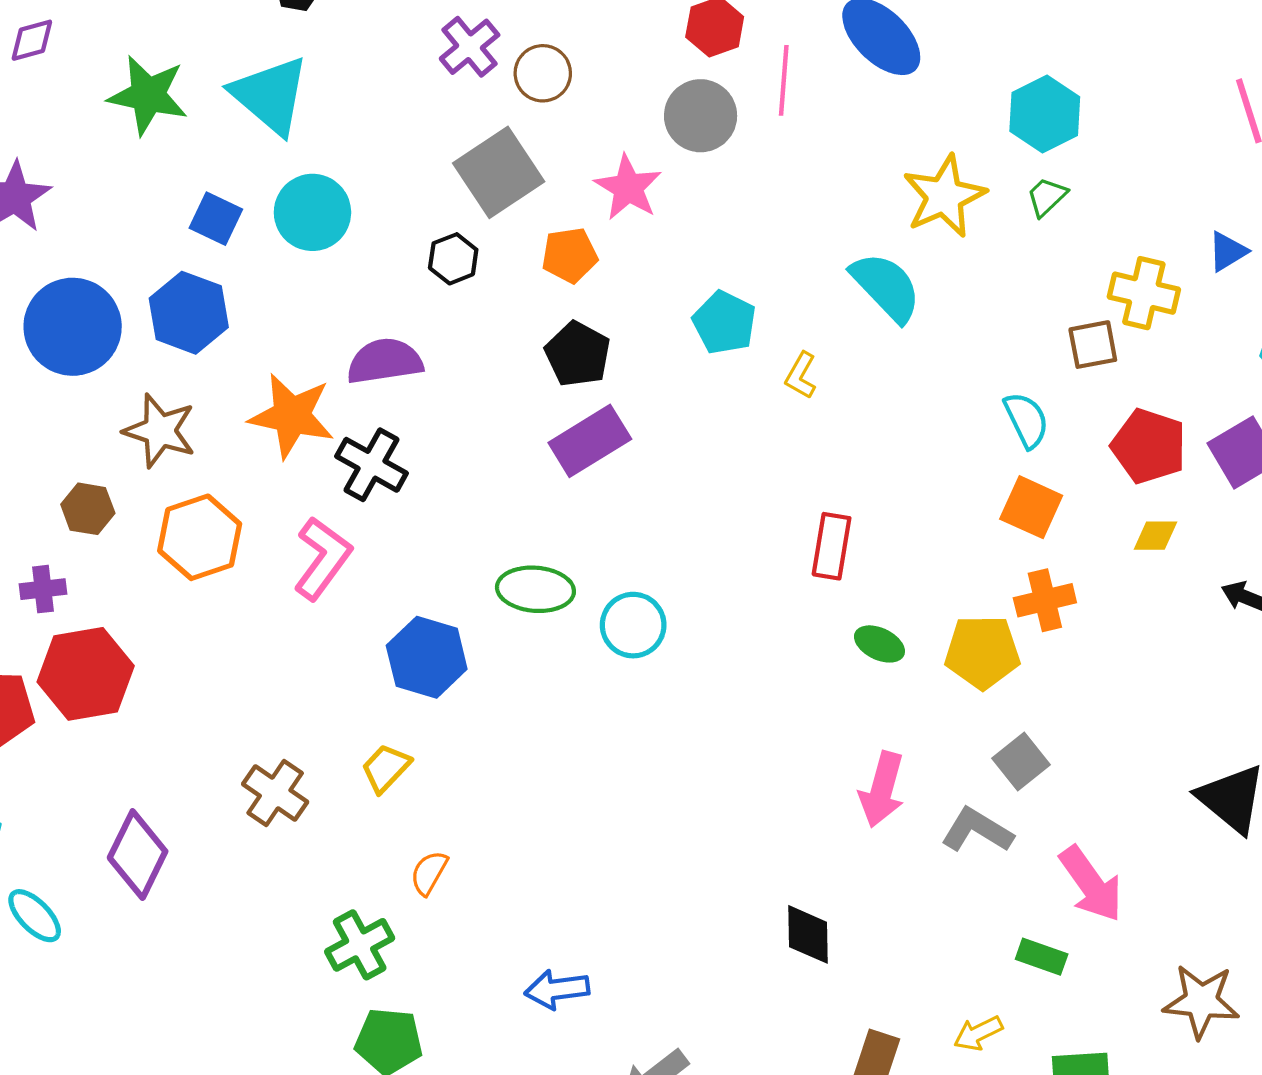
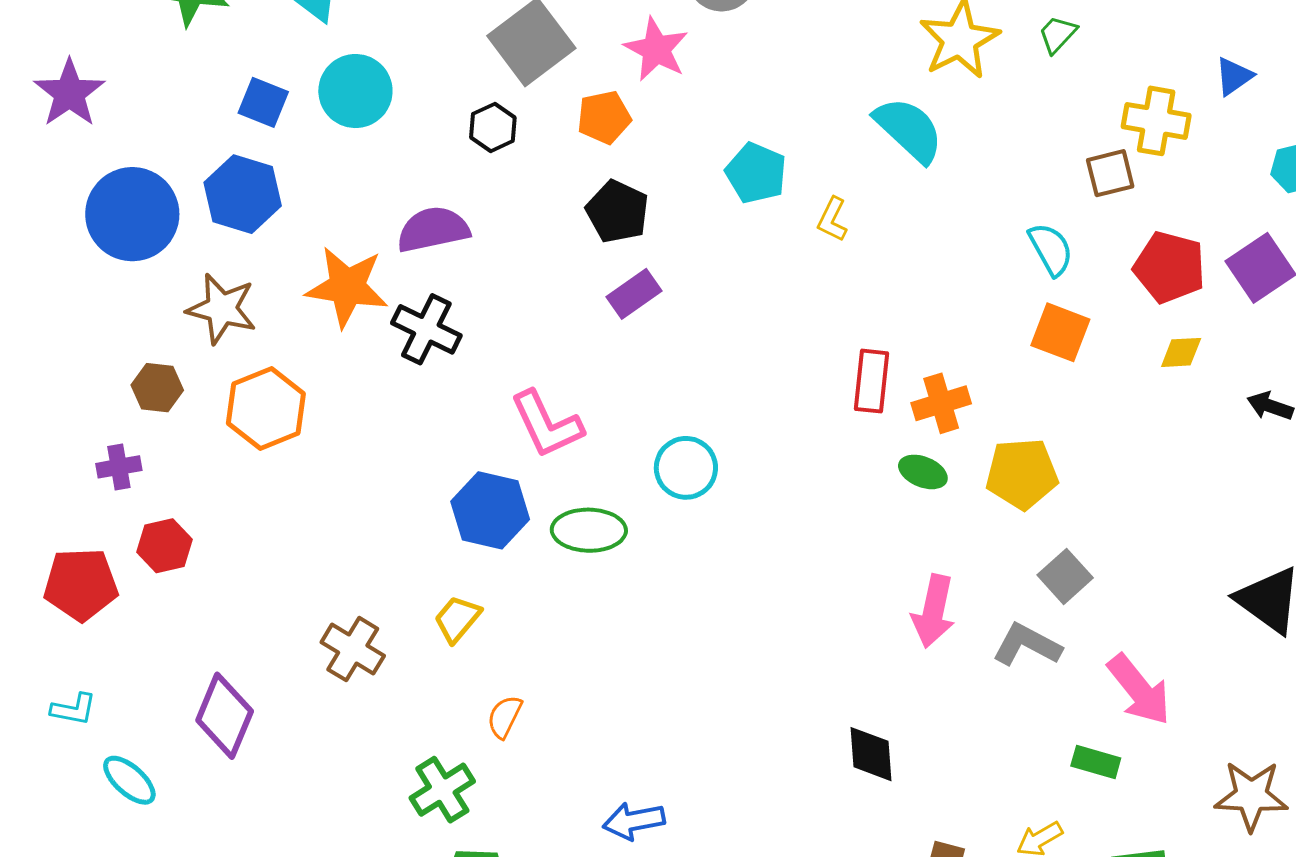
purple rectangle: (590, 441) -> (634, 294), size x0.7
pink L-shape: (322, 558) -> (547, 424), moved, turned 122
green ellipse: (535, 589) -> (589, 530), moved
orange cross: (1045, 600) -> (941, 403), moved
red hexagon: (86, 674) -> (165, 546), size x0.6

